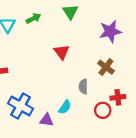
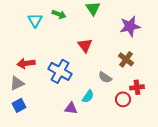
green arrow: (34, 18) -> (59, 14), turned 48
gray semicircle: (83, 87) -> (105, 77), turned -56
blue cross: (21, 106) -> (60, 71), moved

